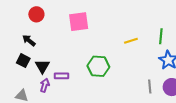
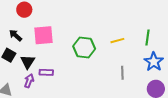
pink square: (79, 22) -> (43, 35), moved
green hexagon: (98, 66) -> (84, 48), moved
gray line: (150, 86) -> (122, 73), moved

